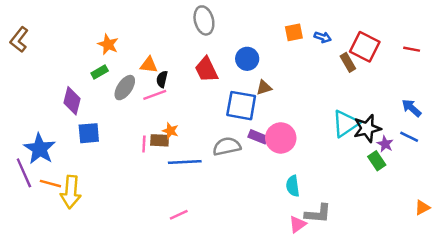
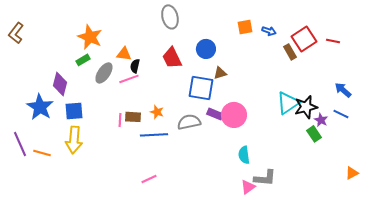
orange star: (108, 44) -> (90, 37), size x1.4
red square: (365, 47) -> (304, 39), turned 30
red line: (412, 49) -> (333, 41), moved
orange star: (170, 131) -> (157, 112), moved
blue star: (40, 149) -> (40, 107), moved
yellow arrow: (71, 192) -> (74, 140), moved

